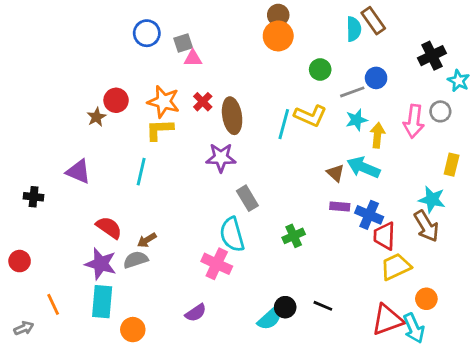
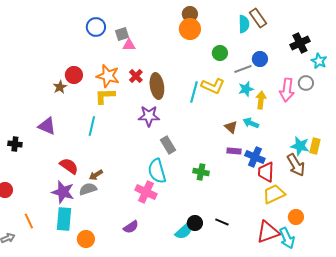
yellow rectangle: (452, 165) -> (315, 146), moved
cyan arrow: (363, 167) -> (251, 123), size x0.7
green cross: (294, 236) -> (201, 172), turned 35

